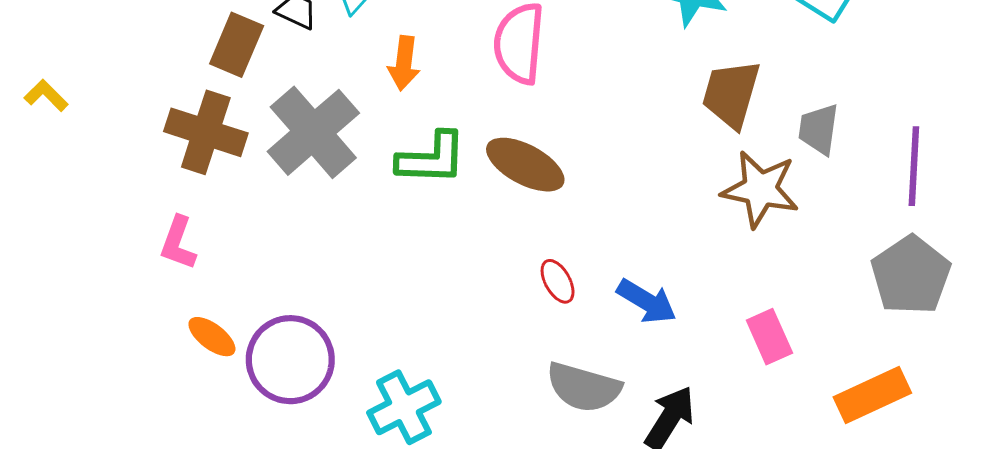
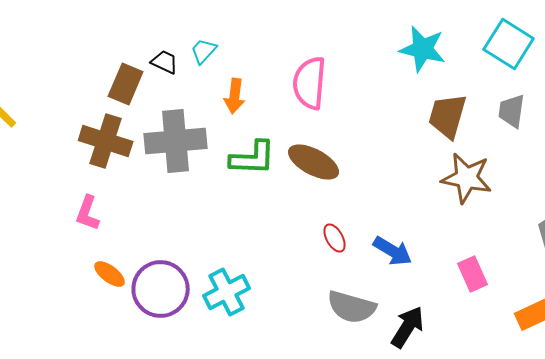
gray trapezoid: (819, 129) -> (512, 111), moved
gray cross: (313, 132) -> (176, 141), turned 36
cyan cross: (404, 407) -> (227, 292), moved

